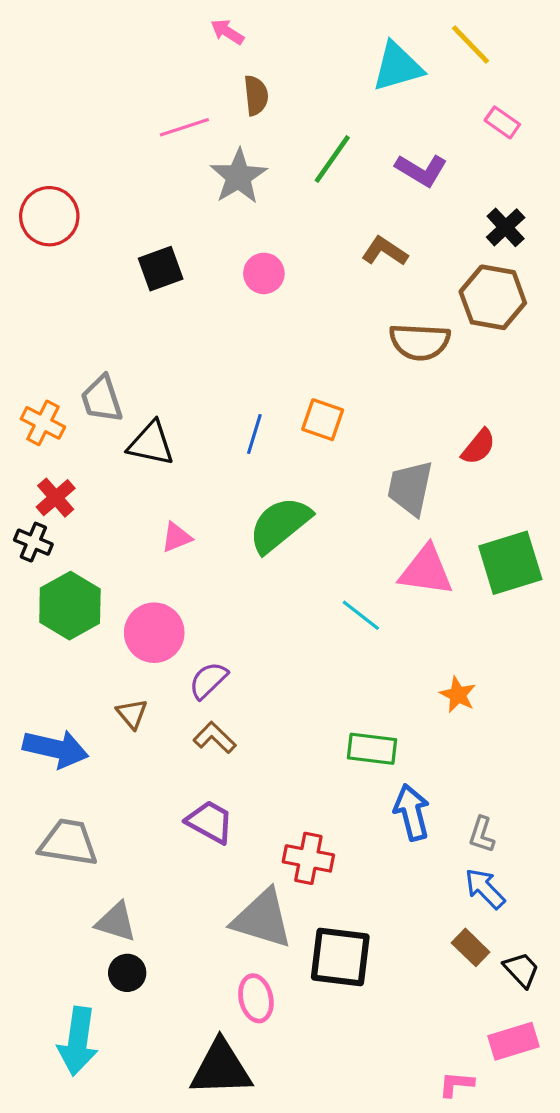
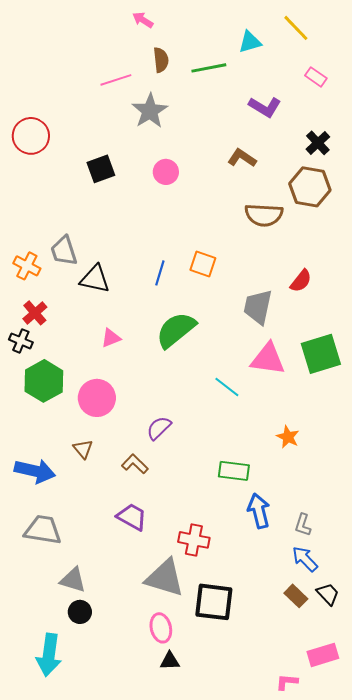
cyan triangle: (397, 67) -> (250, 42), size x0.7
green line: (332, 159) -> (209, 68), moved, turned 44
purple semicircle: (208, 680) -> (159, 428), moved
black trapezoid: (521, 970) -> (328, 594), moved
black triangle: (221, 1068) -> (170, 661), moved, size x0.5

